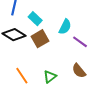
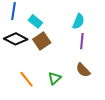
cyan semicircle: (65, 27) -> (78, 21), moved
purple line: (80, 42) -> (82, 41), turned 63

